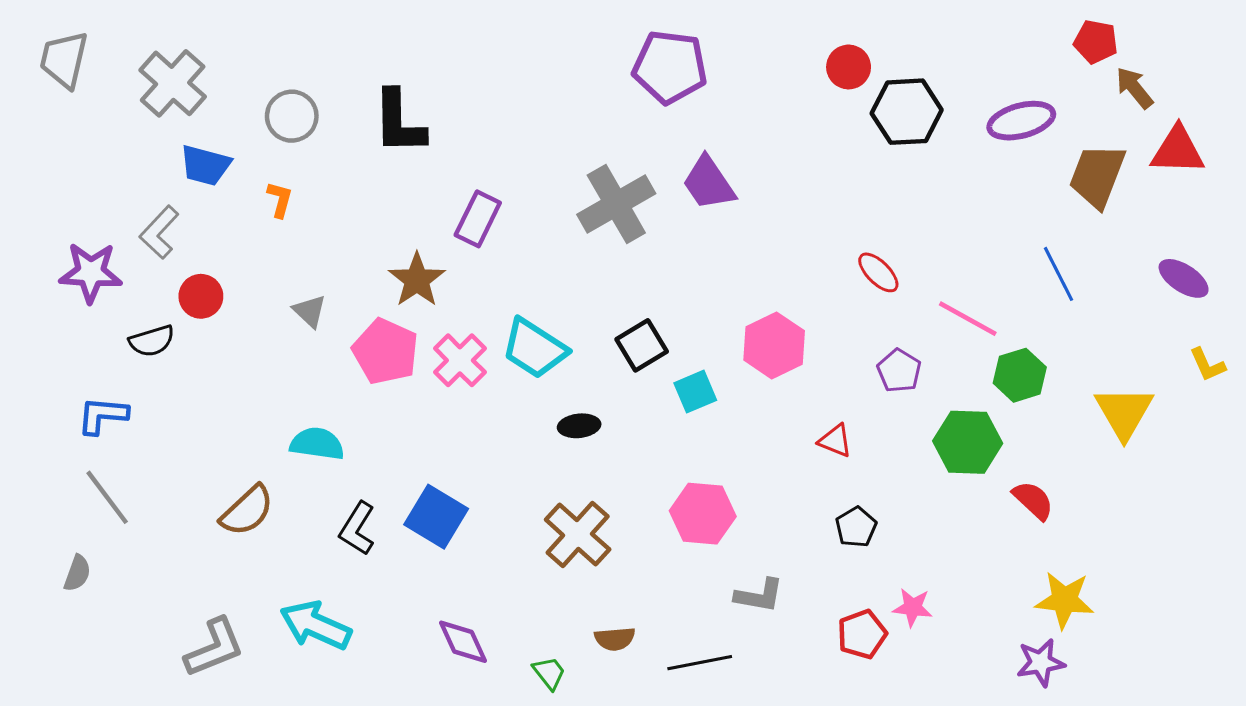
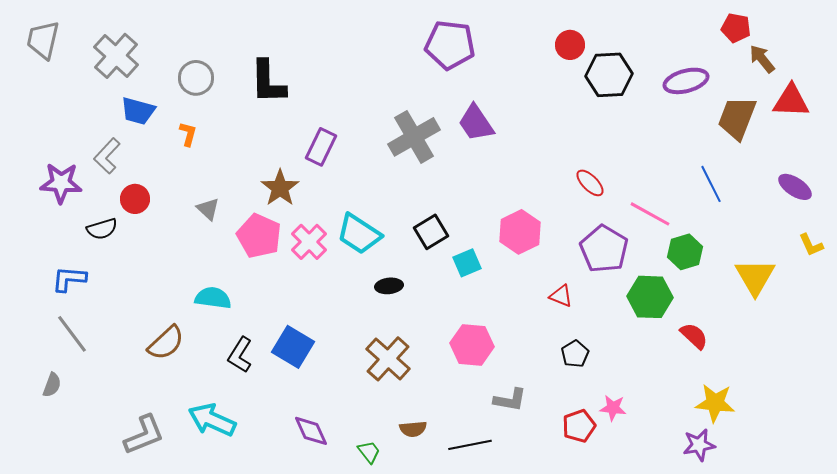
purple pentagon: (899, 371) -> (604, 249), size x1.6

